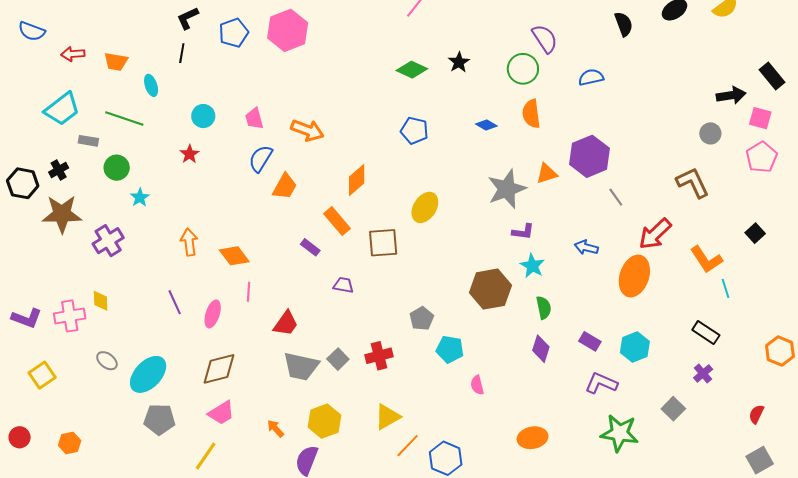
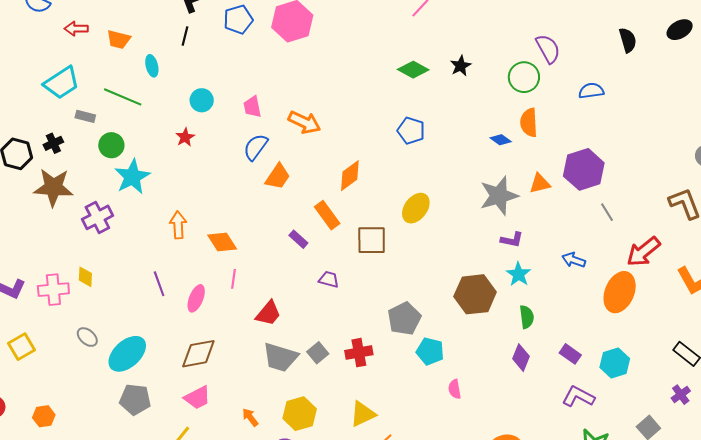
blue diamond: (486, 125) -> (501, 140), moved
cyan star: (140, 197) -> (132, 177), size x1.8
gray pentagon: (422, 318) -> (404, 319), size x1.4

